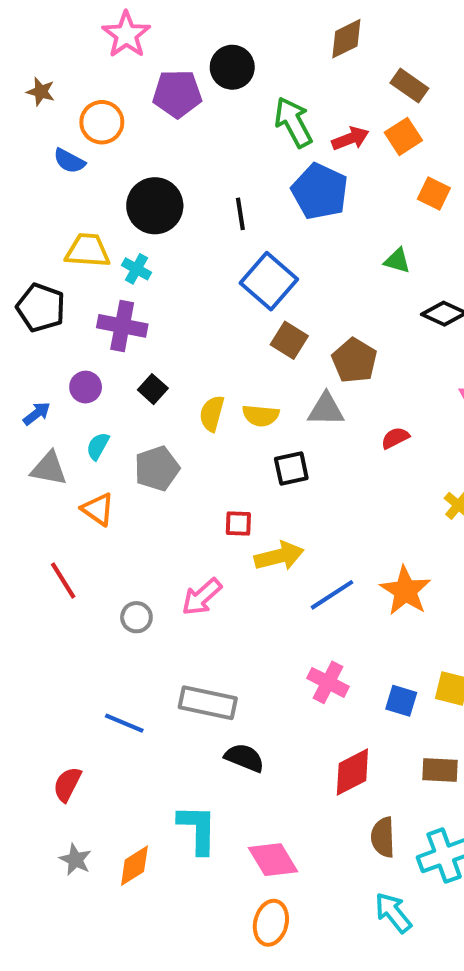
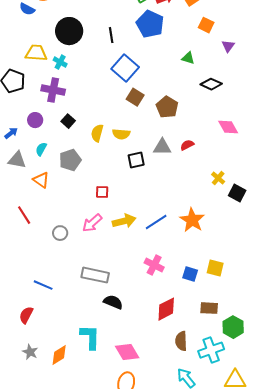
gray triangle: (326, 409) -> (162, 147), moved
red square: (238, 524) -> (102, 192), moved
yellow arrow: (279, 556) -> (124, 221), moved
blue line: (124, 723) -> (43, 285), moved

